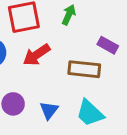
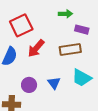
green arrow: (69, 15) -> (65, 14), moved, turned 80

